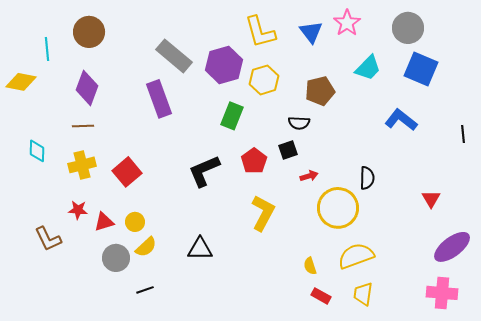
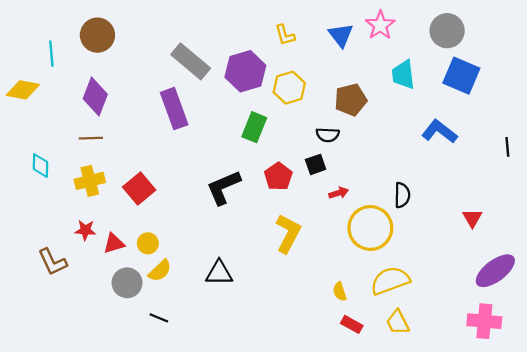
yellow L-shape: (260, 32) -> (285, 35), size x0.6
cyan trapezoid: (368, 68) -> (403, 75), turned 128
black line: (145, 290) -> (159, 318), turned 42
yellow trapezoid: (363, 294) -> (398, 322), turned -35

